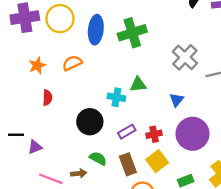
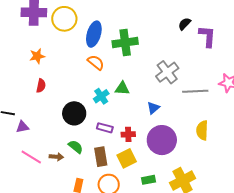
orange semicircle: (72, 63) -> (96, 62), moved, turned 54
cyan cross: (116, 97) -> (101, 96), turned 35
purple rectangle: (127, 132) -> (105, 128), turned 35

